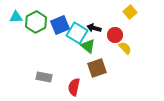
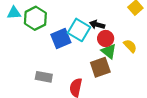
blue square: (60, 25) -> (61, 39), moved
red circle: (115, 35) -> (106, 39), moved
green triangle: (88, 46) -> (109, 51), moved

